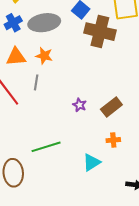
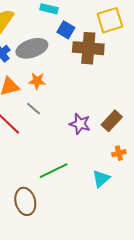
gray line: (36, 82) -> (34, 109), turned -49
purple star: (79, 105) -> (80, 124), size x1.5

